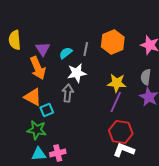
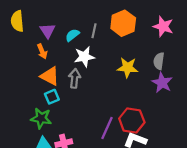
orange arrow: (38, 68) -> (42, 51), size x0.6
orange triangle: (33, 97) -> (50, 76), moved
purple line: (116, 102) -> (107, 128), moved

